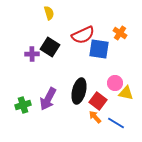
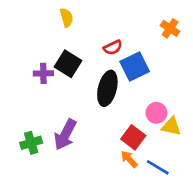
orange cross: (120, 33) -> (170, 28), moved
red semicircle: (83, 35) -> (113, 47), size x0.6
blue square: (99, 49) -> (135, 67), turned -35
black ellipse: (79, 91) -> (107, 88), moved

